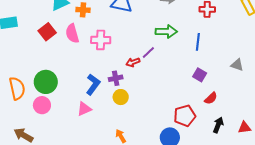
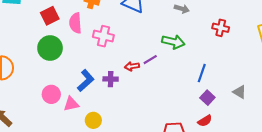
blue line: (198, 42) -> (202, 73), moved
purple square: (200, 75) -> (207, 98), moved
green circle: (46, 82) -> (50, 48), moved
yellow circle: (121, 97) -> (93, 120), moved
pink circle: (42, 105) -> (51, 94), moved

